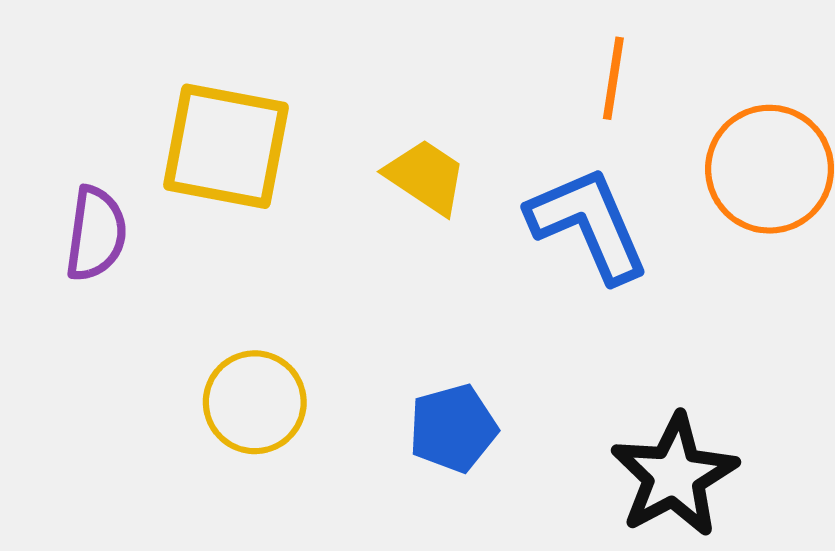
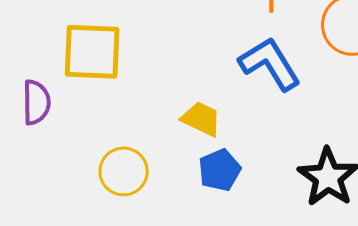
yellow trapezoid: (426, 177) -> (201, 119), moved

